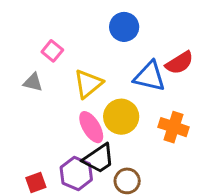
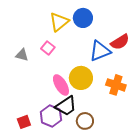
pink square: (52, 51) -> (48, 48), moved
blue triangle: (150, 76) -> (100, 51), turned -35
yellow triangle: (88, 84) -> (59, 22), moved

